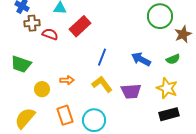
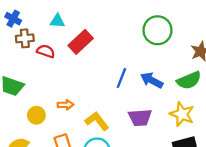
green circle: (160, 16) -> (157, 30), moved
blue line: (102, 57) -> (121, 78), moved
green semicircle: (173, 59) -> (189, 80), size x1.5
yellow L-shape: (102, 84) -> (97, 121), moved

